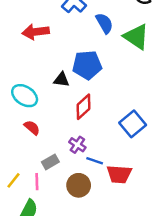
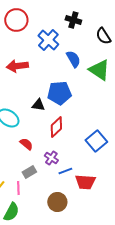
red semicircle: (32, 128) -> (26, 144), moved
blue line: (95, 161) -> (65, 171), turned -40
brown circle: (79, 185) -> (57, 202), moved

